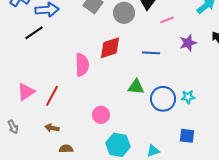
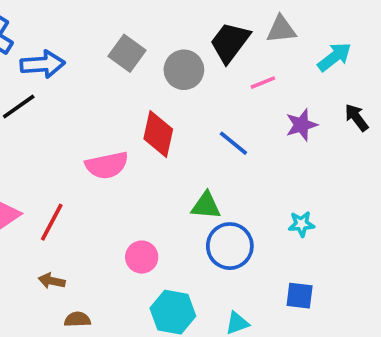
red diamond: (110, 48) -> (158, 134), turned -60
blue line: (151, 53) -> (233, 143), turned 36
pink semicircle: (82, 65) -> (107, 165), turned 80
blue circle: (163, 99) -> (230, 246), moved

